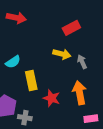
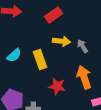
red rectangle: (71, 28) -> (54, 15), moved
yellow rectangle: (31, 81) -> (40, 60), moved

